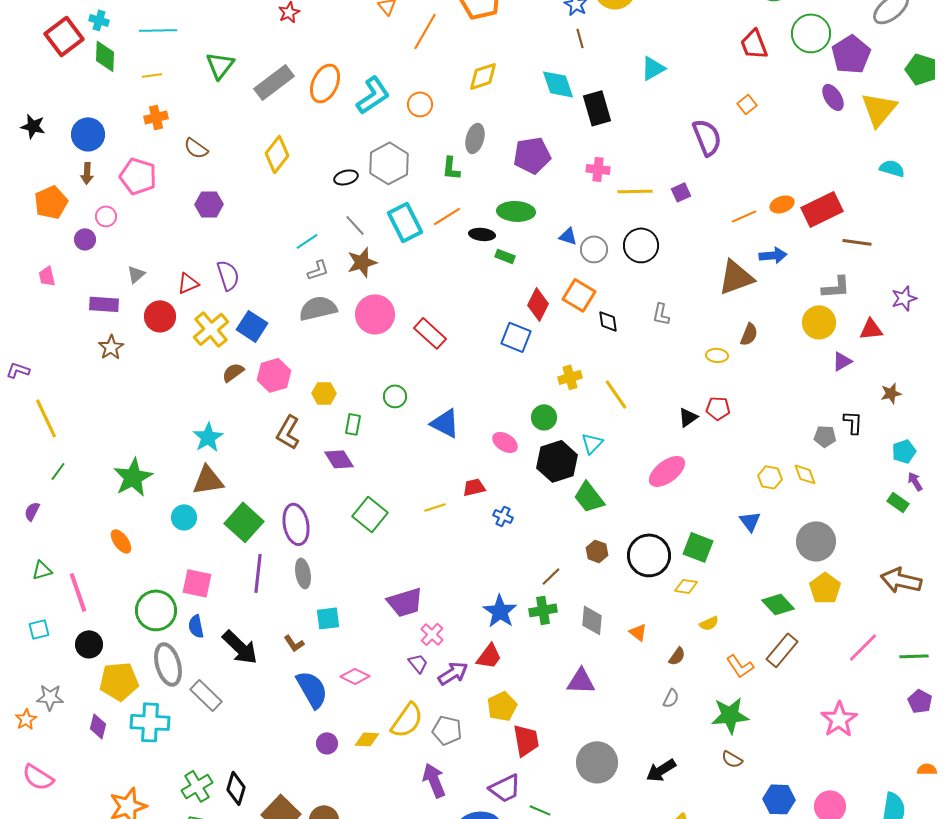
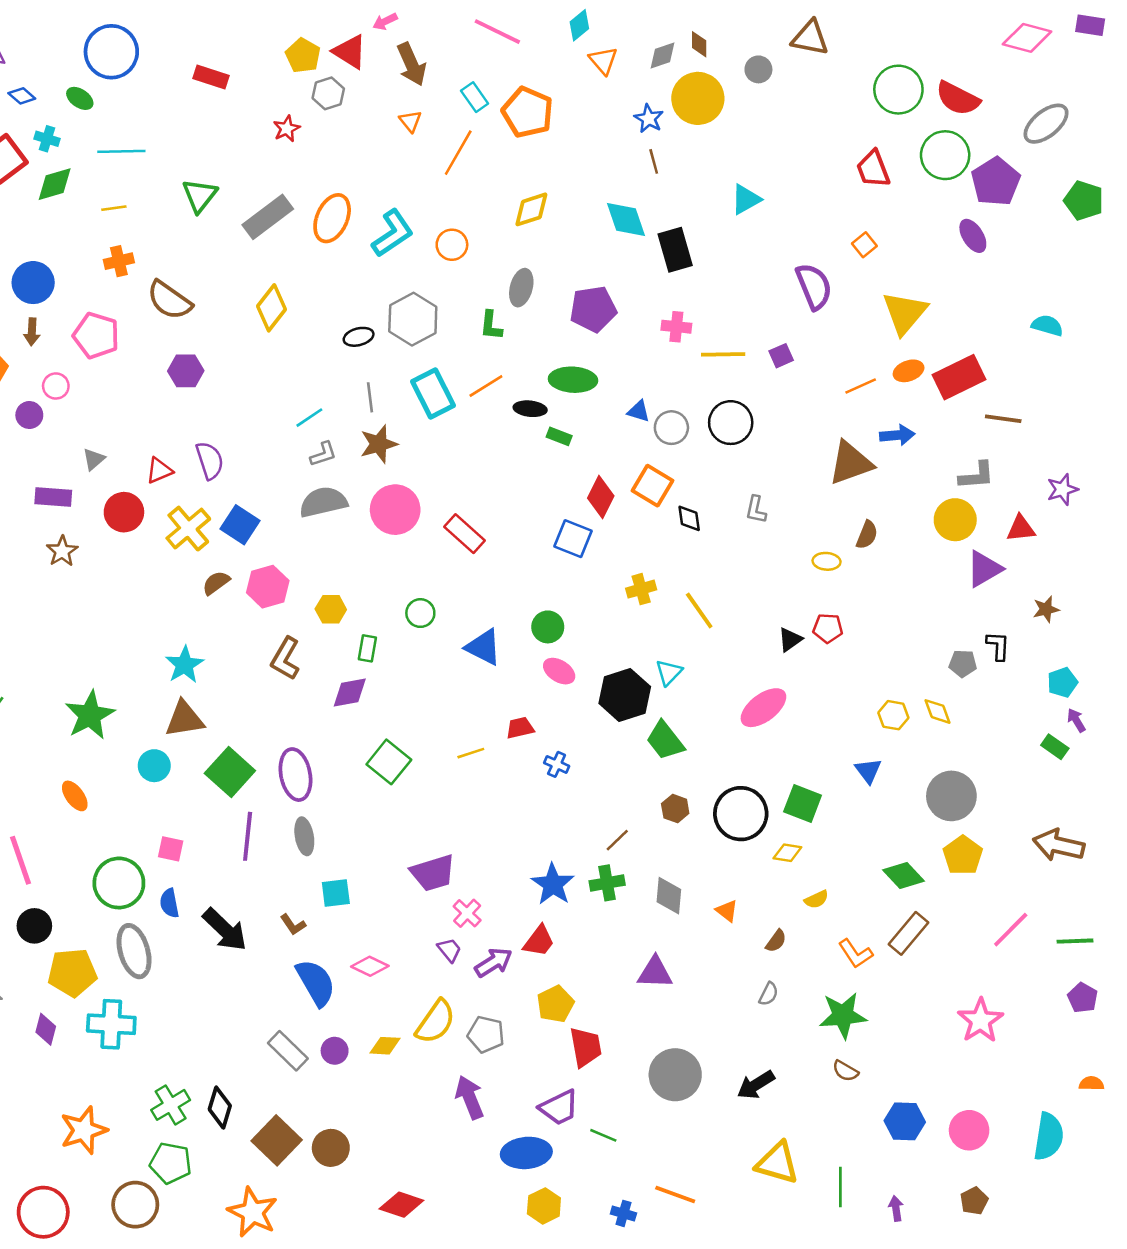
green diamond: (105, 56) -> (55, 184), turned 72
yellow triangle: (879, 109) -> (905, 313), moved
brown semicircle: (196, 148) -> (169, 300), size x1.5
gray line: (355, 225) -> (370, 397), turned 35
purple triangle: (842, 361) -> (984, 569), size x1.5
green circle: (544, 417) -> (548, 627), moved
purple diamond: (339, 459) -> (350, 693), turned -68
pink square: (197, 583) -> (171, 849), size x0.7
gray rectangle: (206, 695) -> (288, 1051), moved

